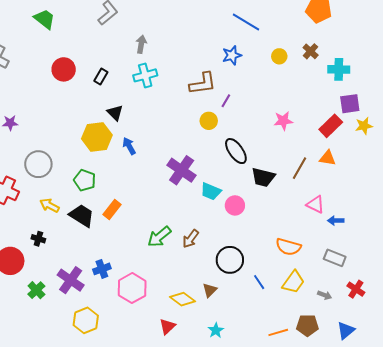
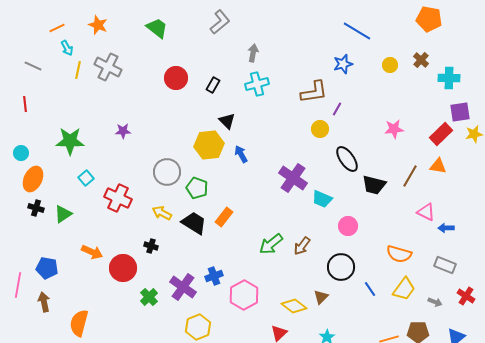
gray circle: (38, 164) -> (167, 172), moved
pink circle: (235, 205) -> (348, 226), moved

